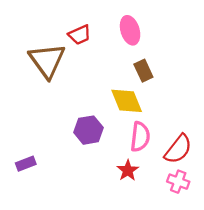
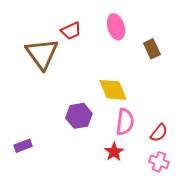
brown rectangle: (143, 71) -> (152, 49), moved
red semicircle: (178, 149) -> (159, 133), size x0.7

